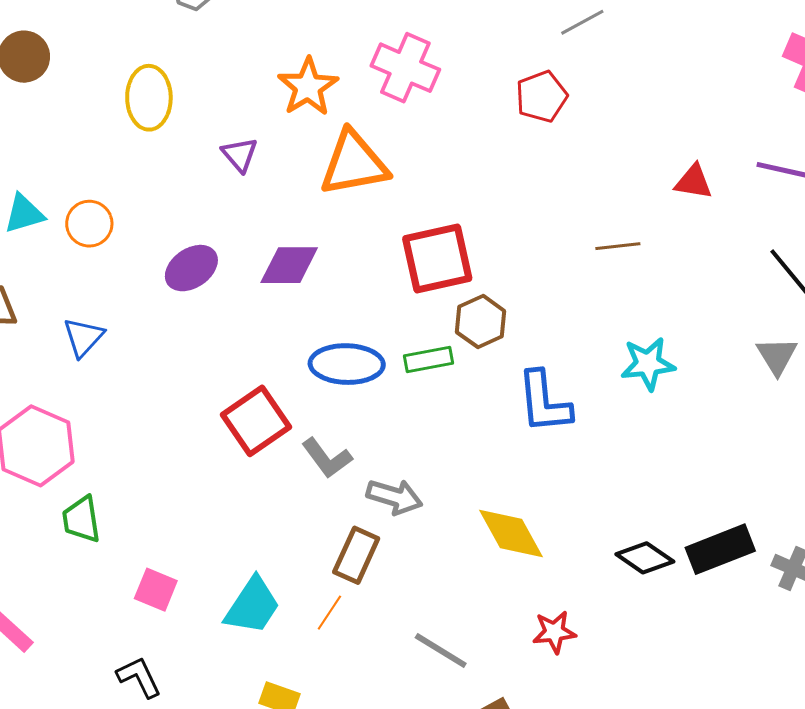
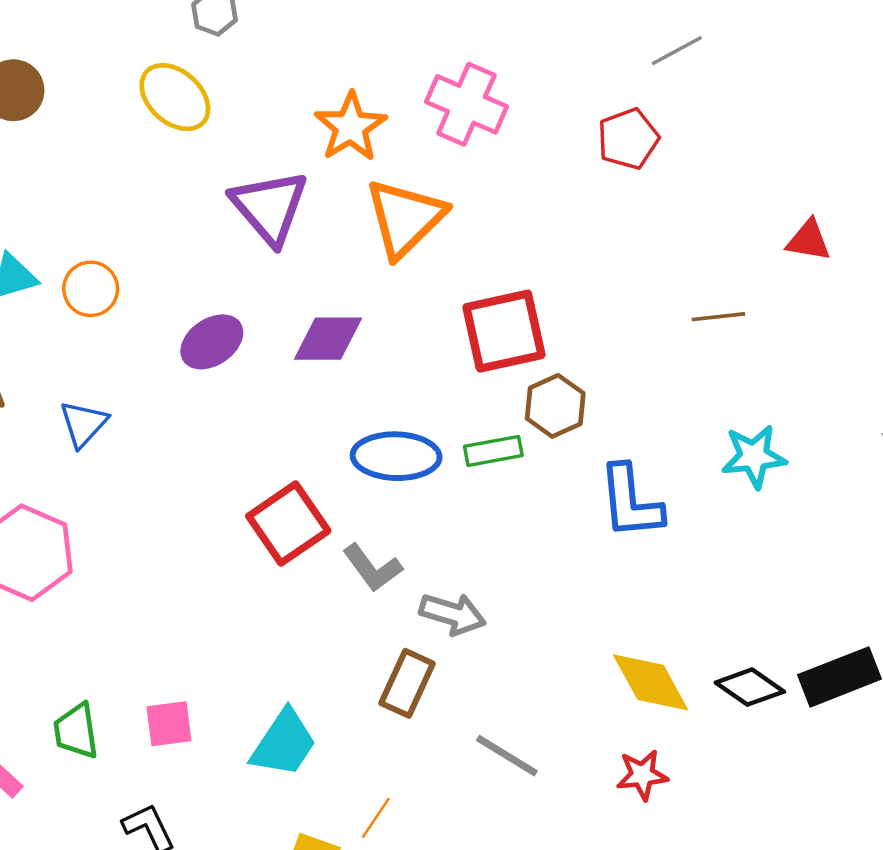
yellow ellipse: (149, 98) -> (175, 97), moved, turned -48
purple triangle: (240, 155) -> (270, 207), size x1.8
orange triangle: (354, 163) -> (405, 218), turned -34
green trapezoid: (81, 519) -> (76, 731), moved
yellow diamond: (511, 533) -> (651, 682), moved
pink square: (156, 590) -> (169, 724), turned -30
orange line: (329, 613) -> (376, 818), moved
gray line: (441, 650) -> (507, 756), moved

